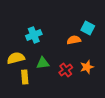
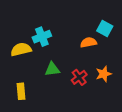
yellow semicircle: (16, 58) -> (21, 49), moved
yellow rectangle: (25, 77) -> (21, 91), moved

